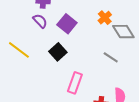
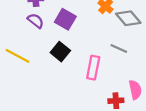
pink rectangle: (75, 83) -> (93, 68), moved

